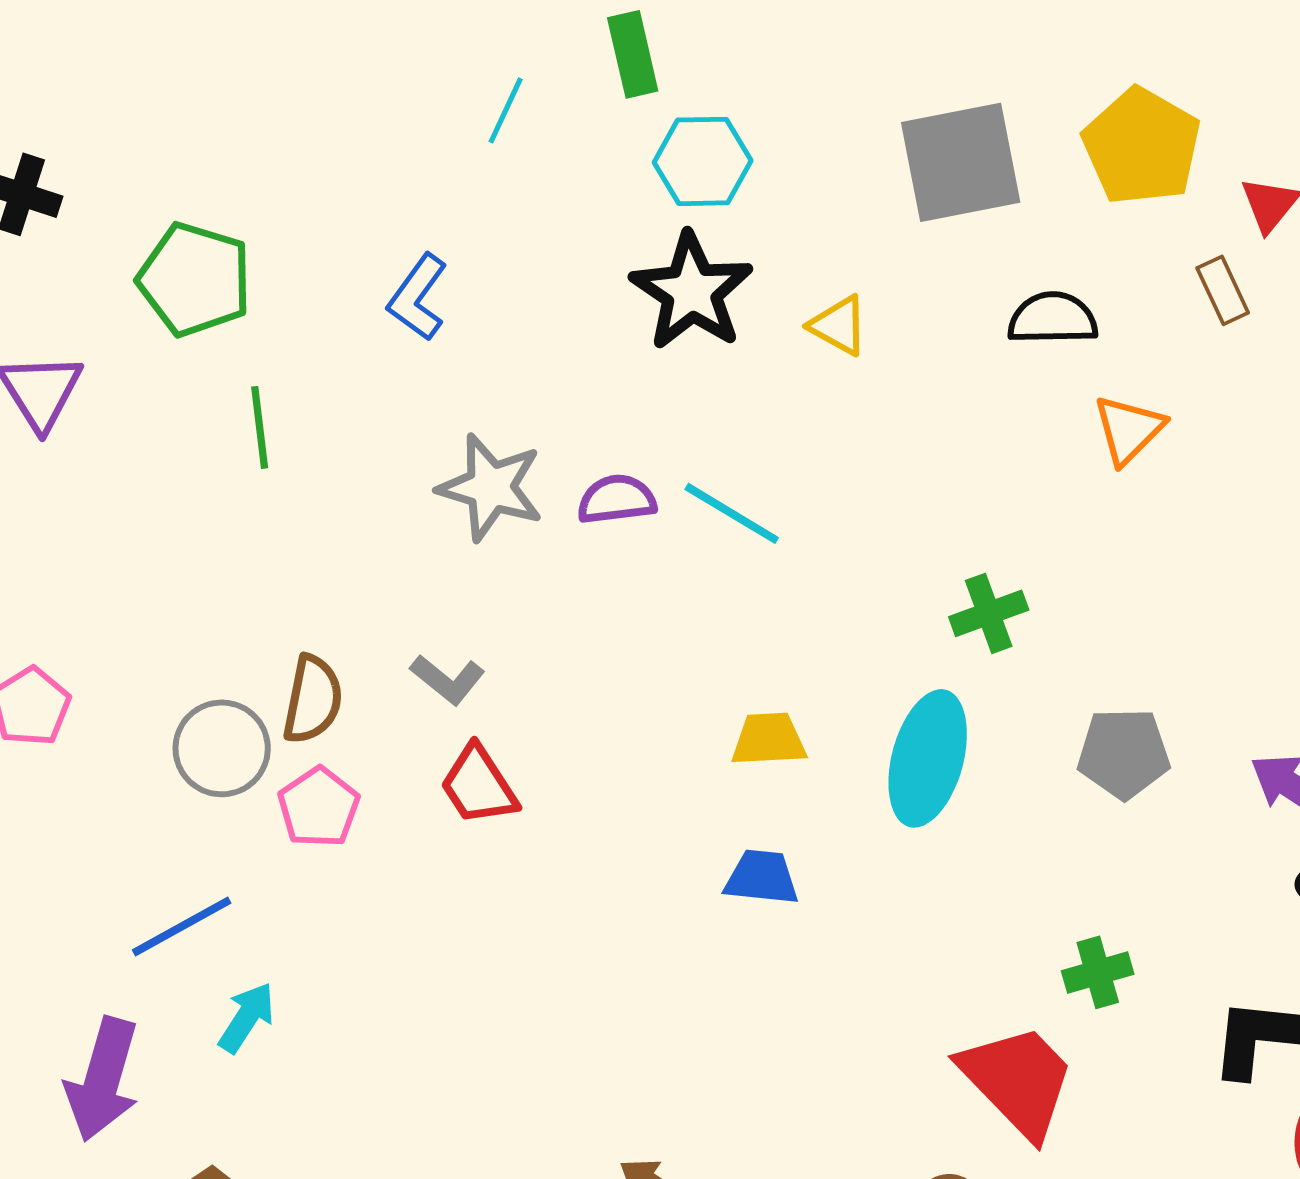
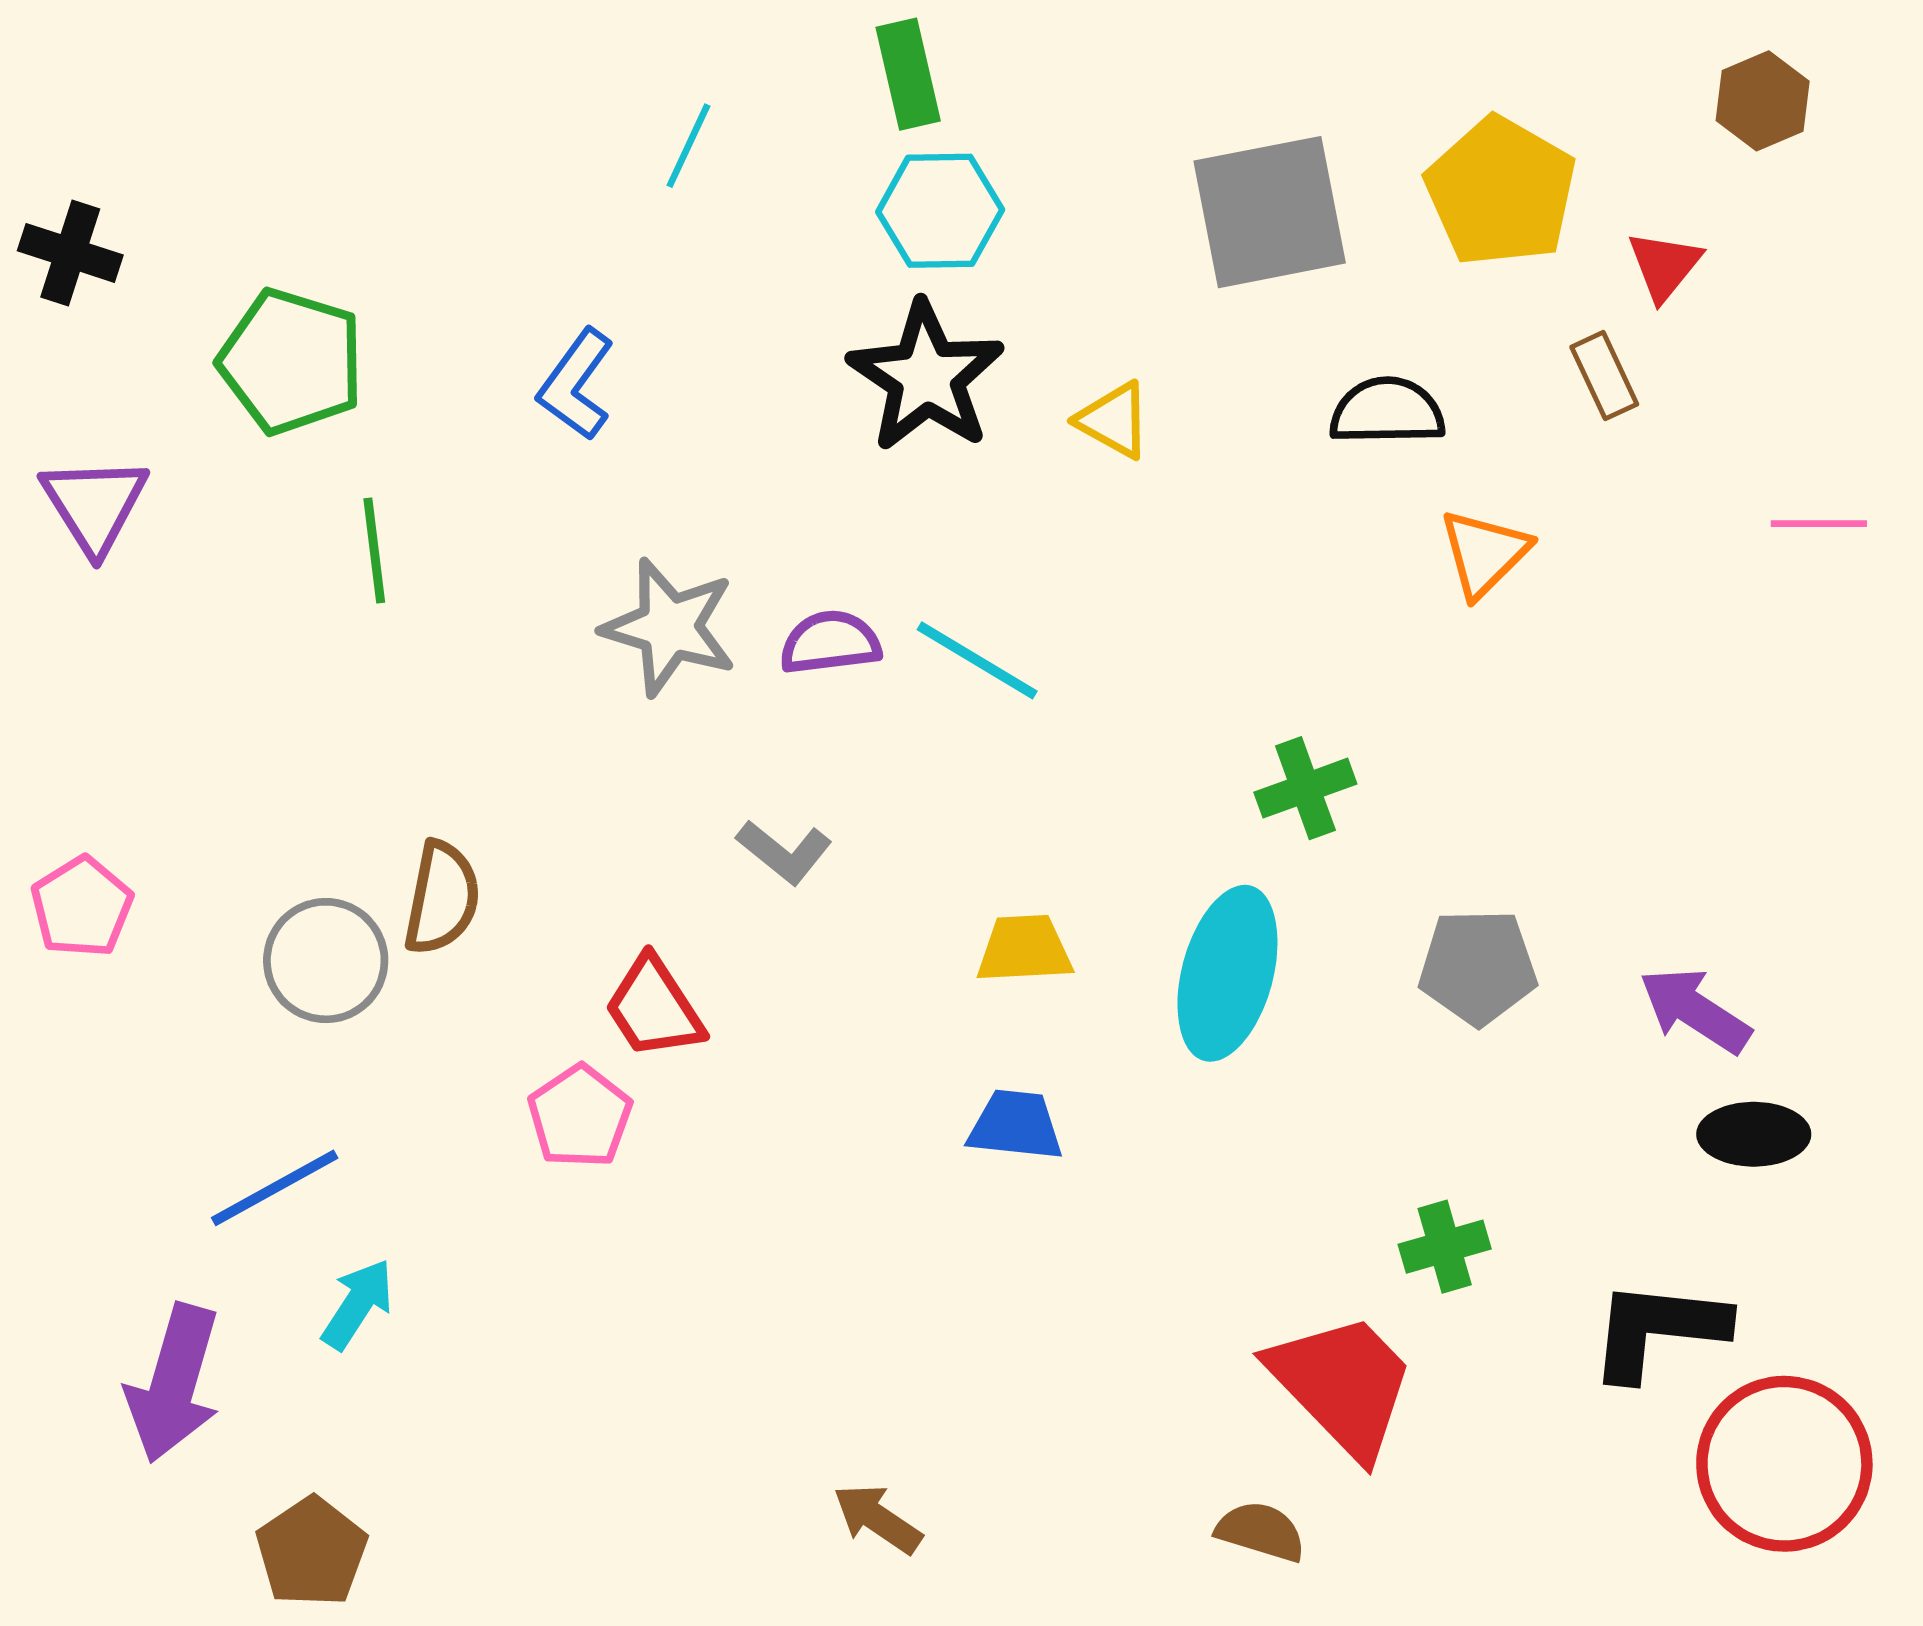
green rectangle: (633, 54) -> (908, 74), moved
gray L-shape: (448, 679) -> (784, 852), moved
pink pentagon: (319, 807) -> (580, 1116), moved

